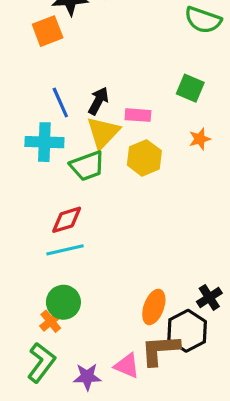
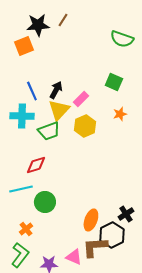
pink rectangle: (138, 115) -> (81, 99), turned -49
cyan line: (65, 250) -> (21, 189), moved
green circle: (63, 302) -> (45, 202), moved

